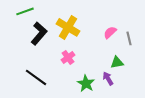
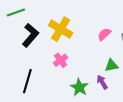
black line: (36, 77) -> (27, 81), turned 70

